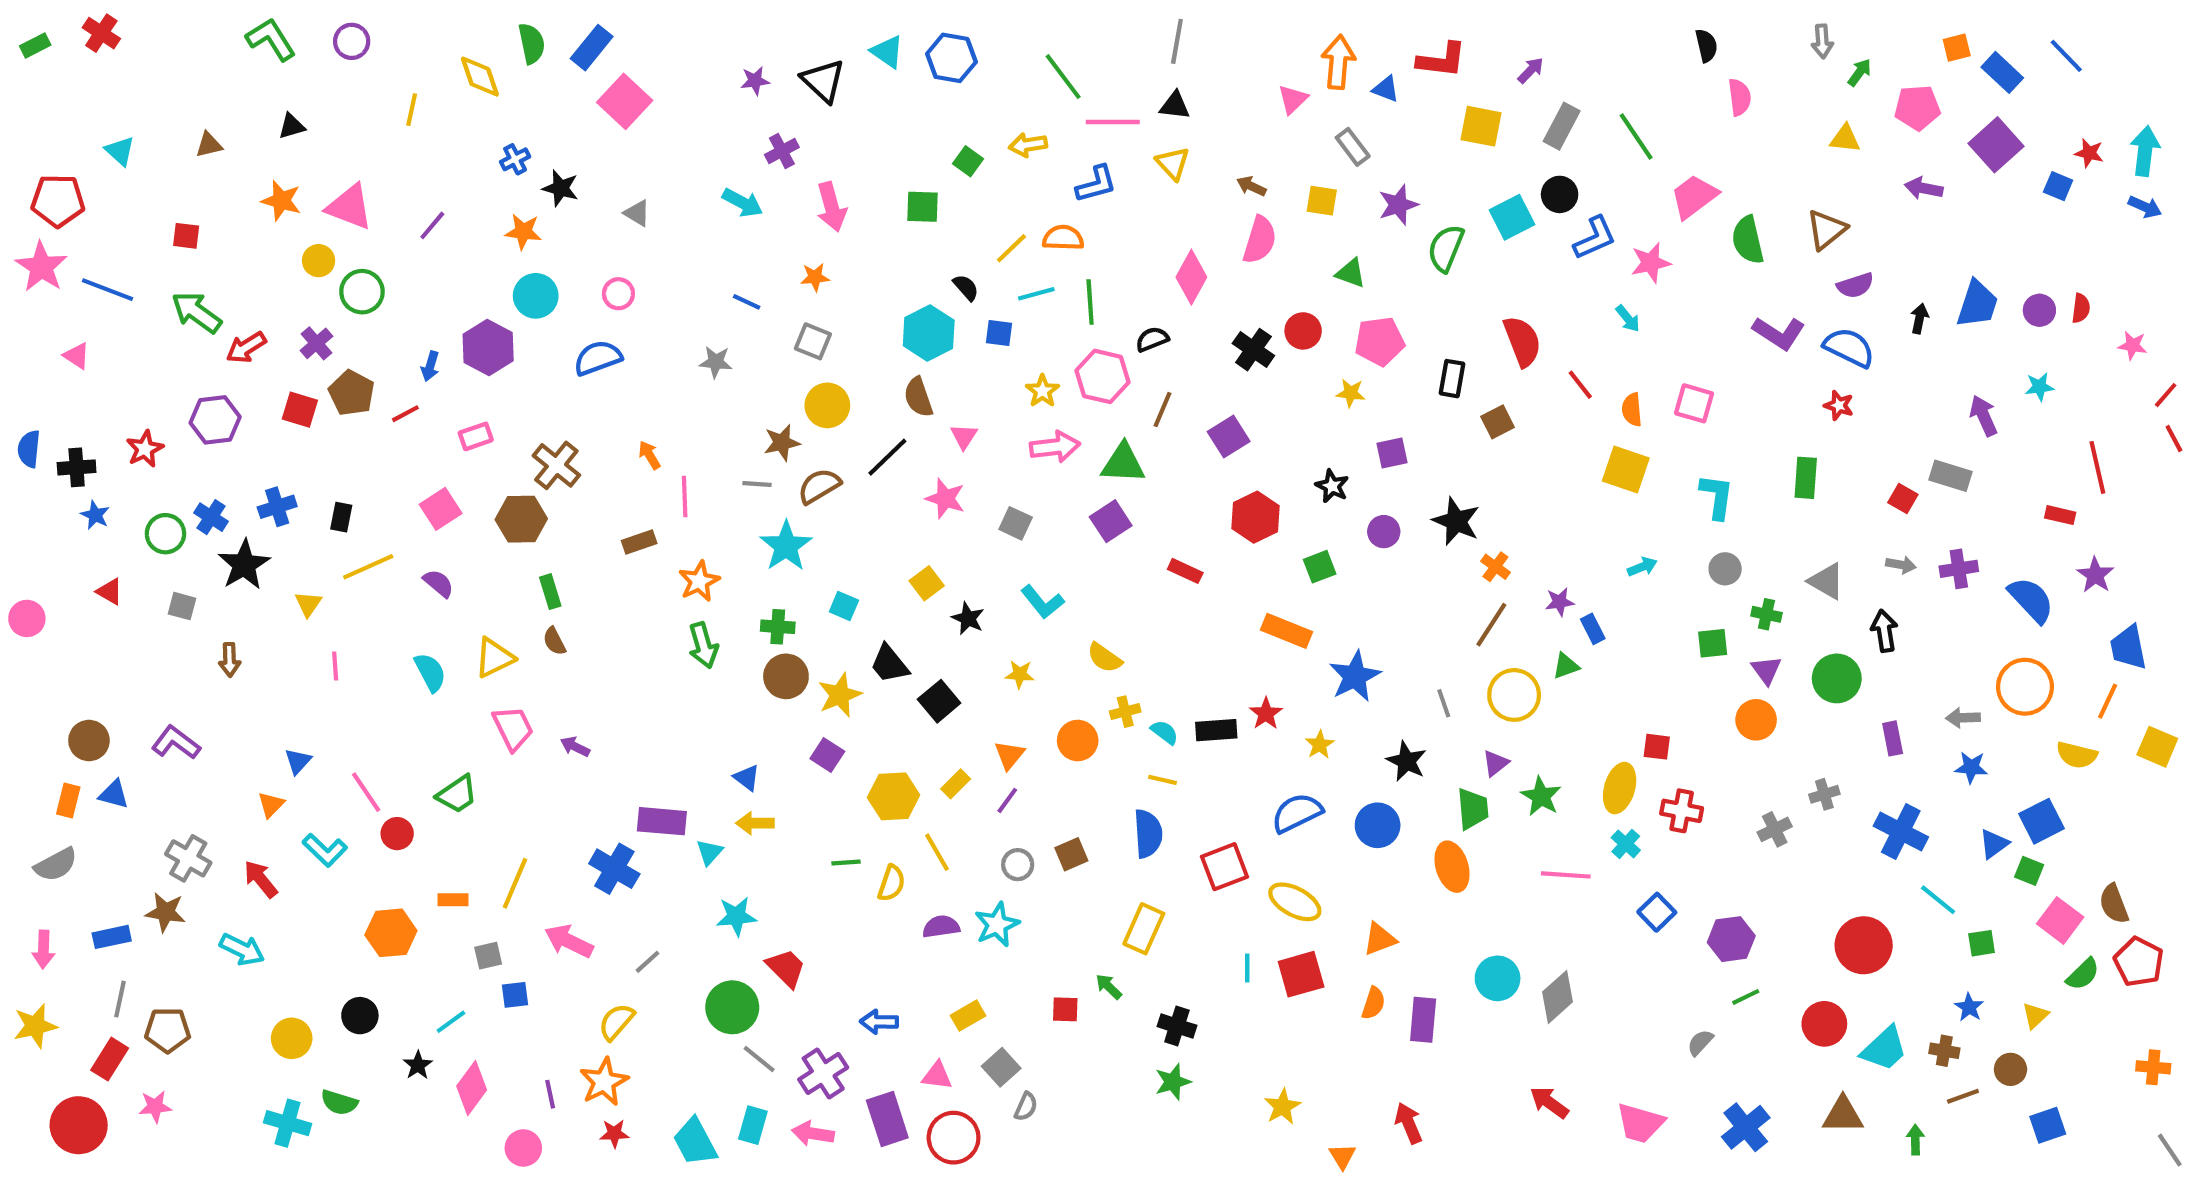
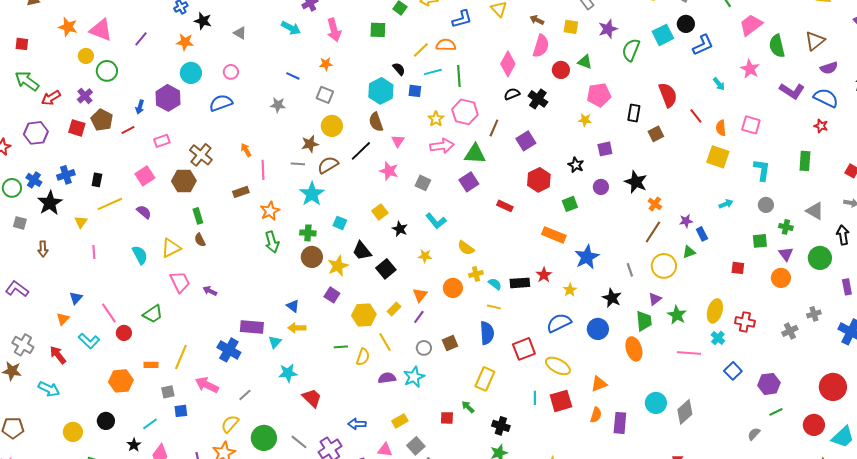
pink star: (1651, 263) -> (750, 69), moved, turned -30
red circle: (1303, 331) -> (561, 70), moved
black semicircle: (1152, 339) -> (512, 94), moved
red square: (1657, 747) -> (738, 268), moved
green circle: (732, 1007) -> (264, 438), moved

